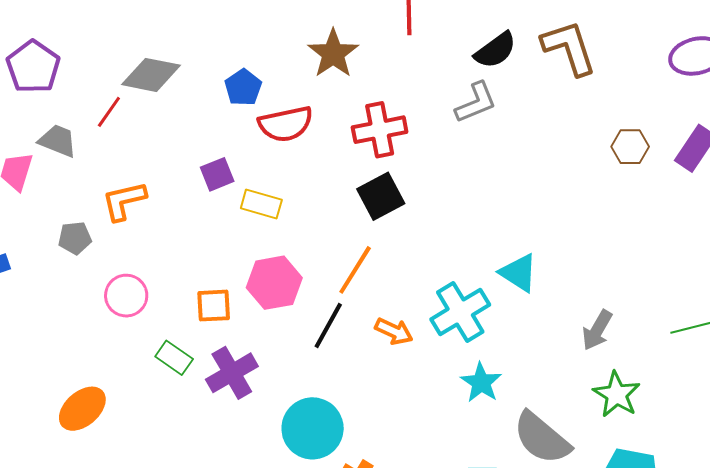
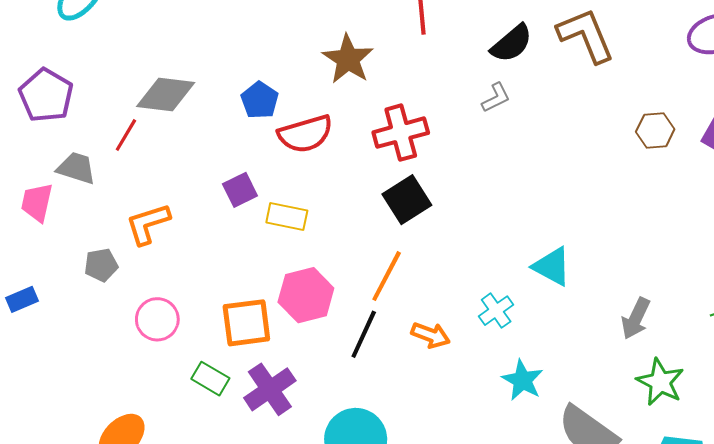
gray L-shape: (476, 102) -> (496, 98), size x0.7
orange square: (214, 306) -> (246, 323), size x1.4
cyan cross: (460, 312) -> (496, 311), size x0.6

